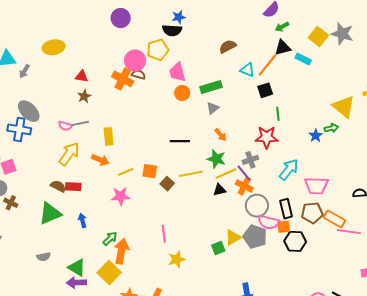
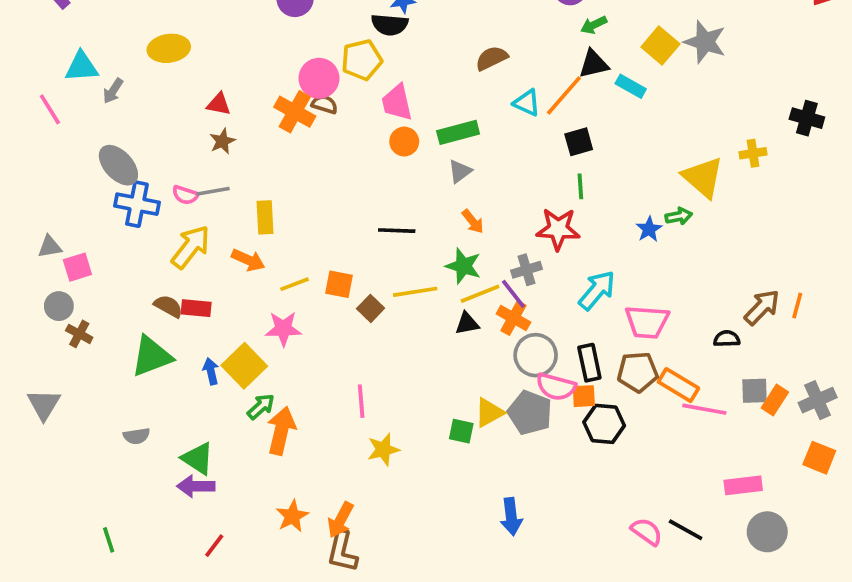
black square: (265, 90) -> (579, 142), moved
blue cross: (19, 129) -> (137, 204), moved
green square: (218, 248) -> (461, 431), turned 32
yellow square: (109, 273) -> (244, 366), moved

